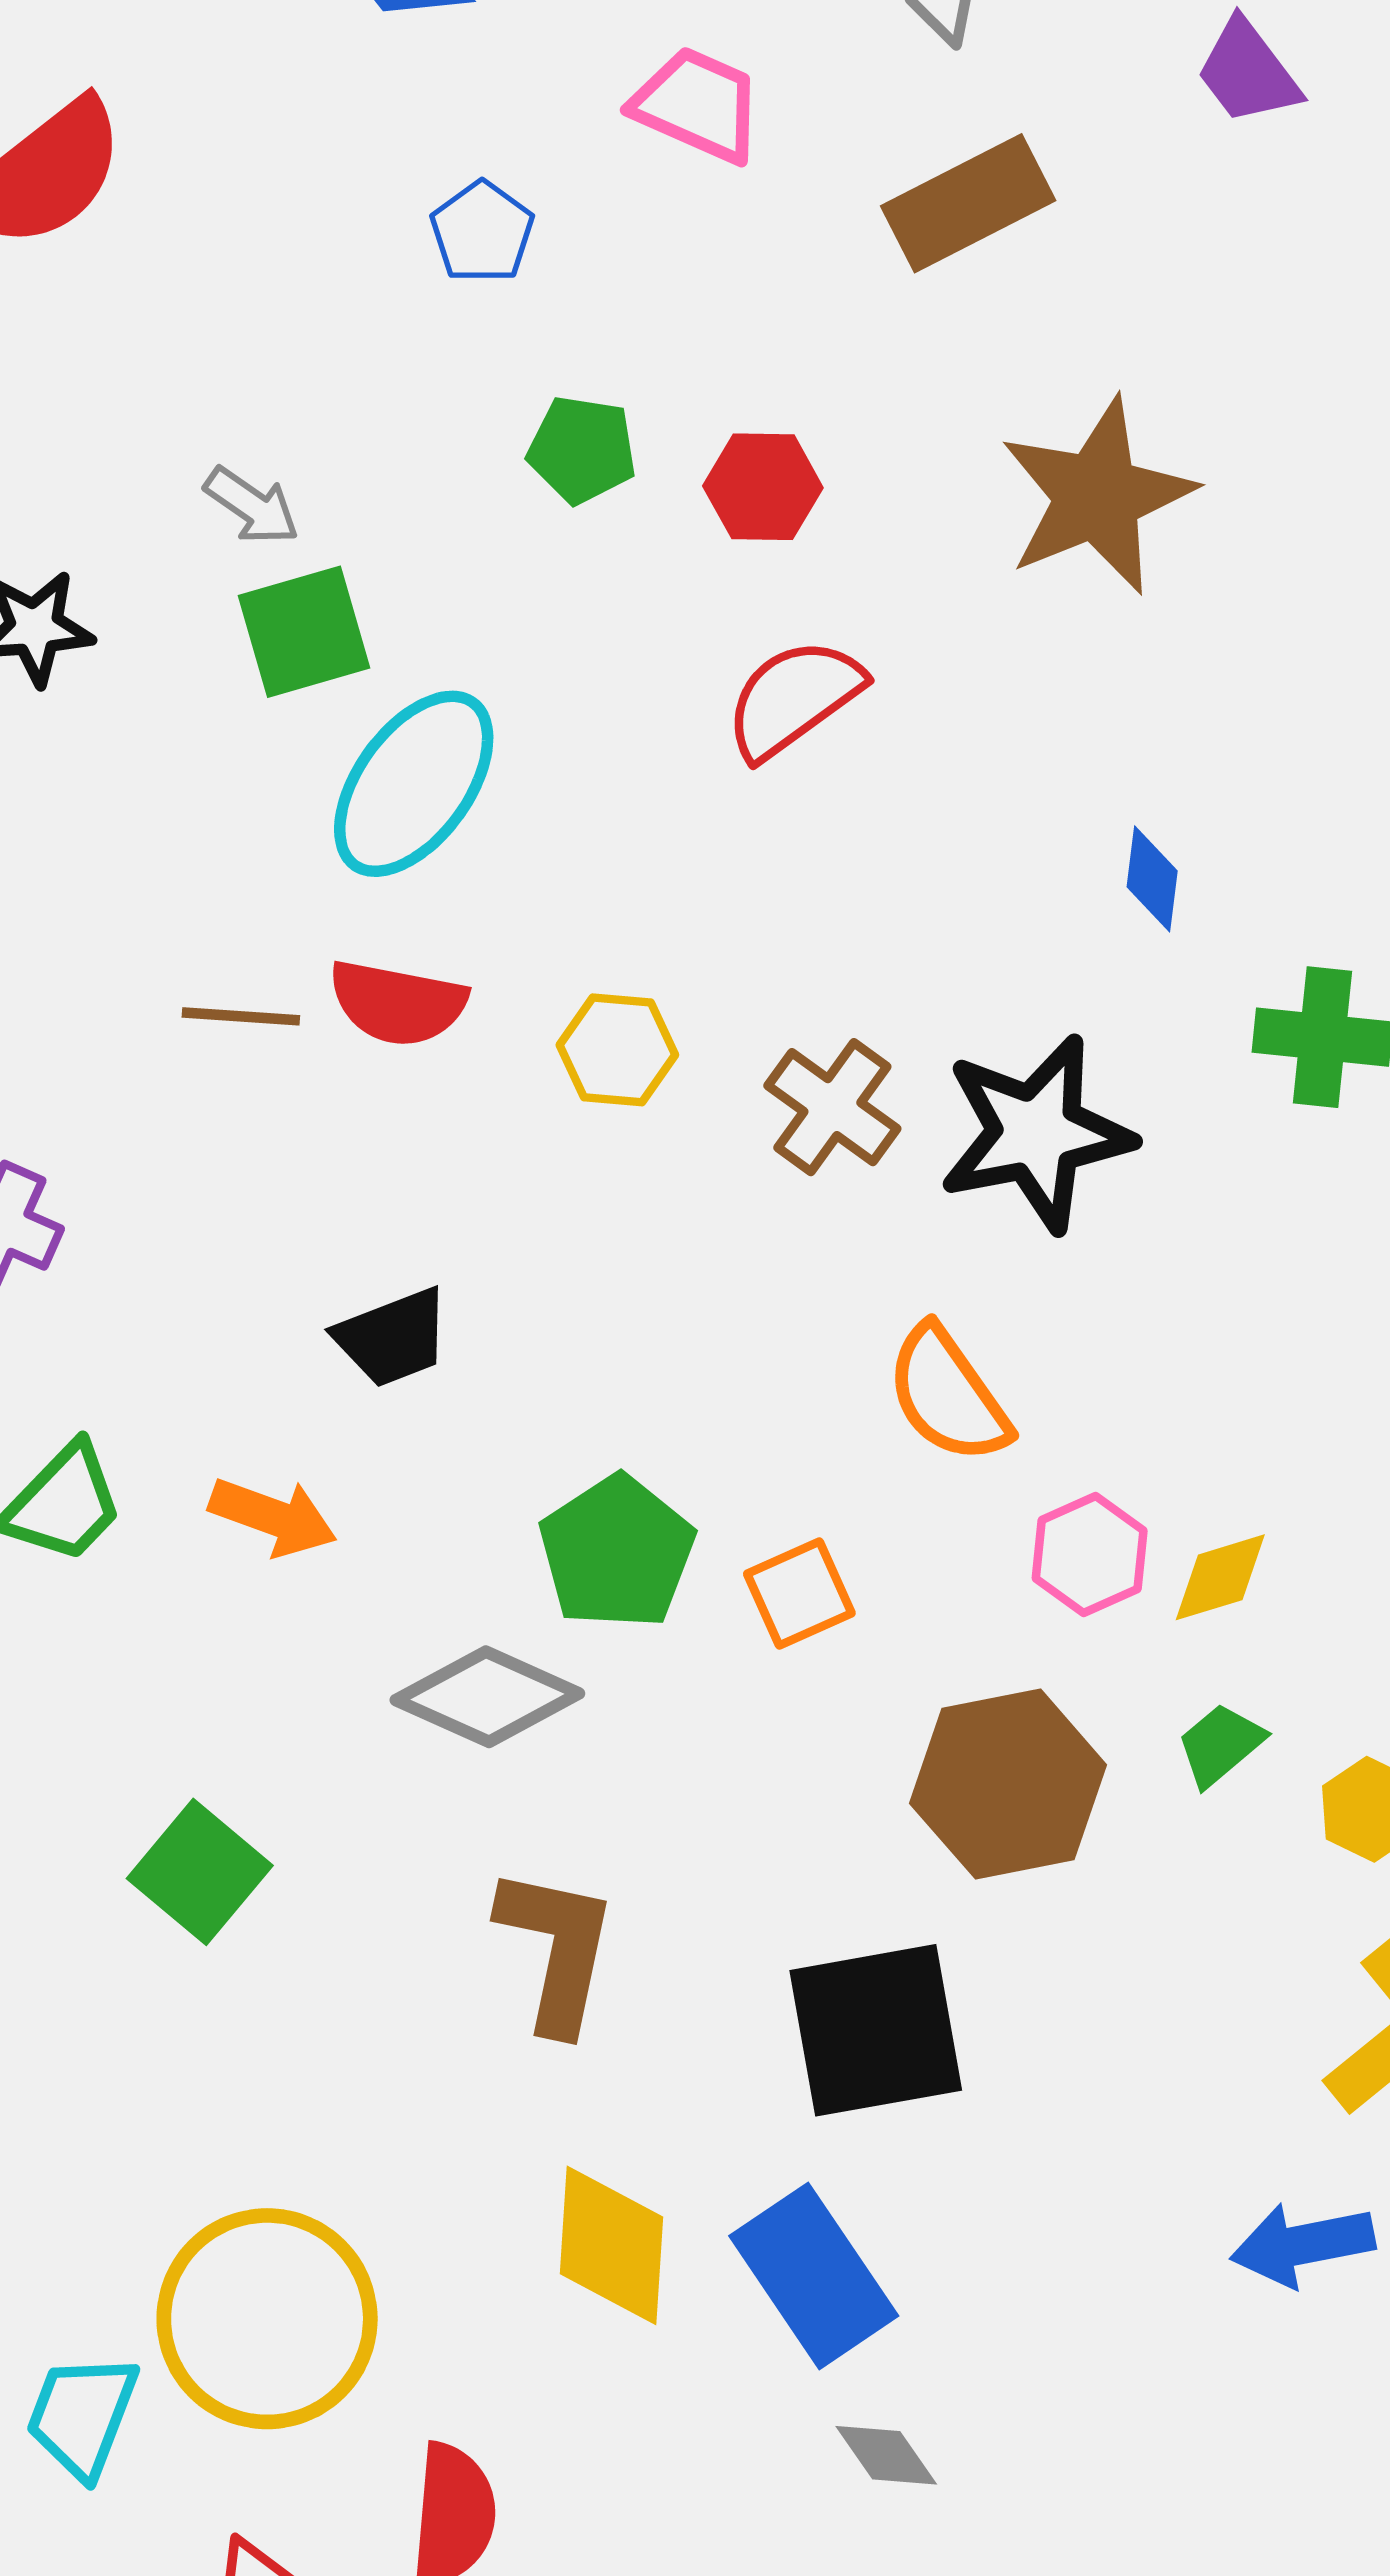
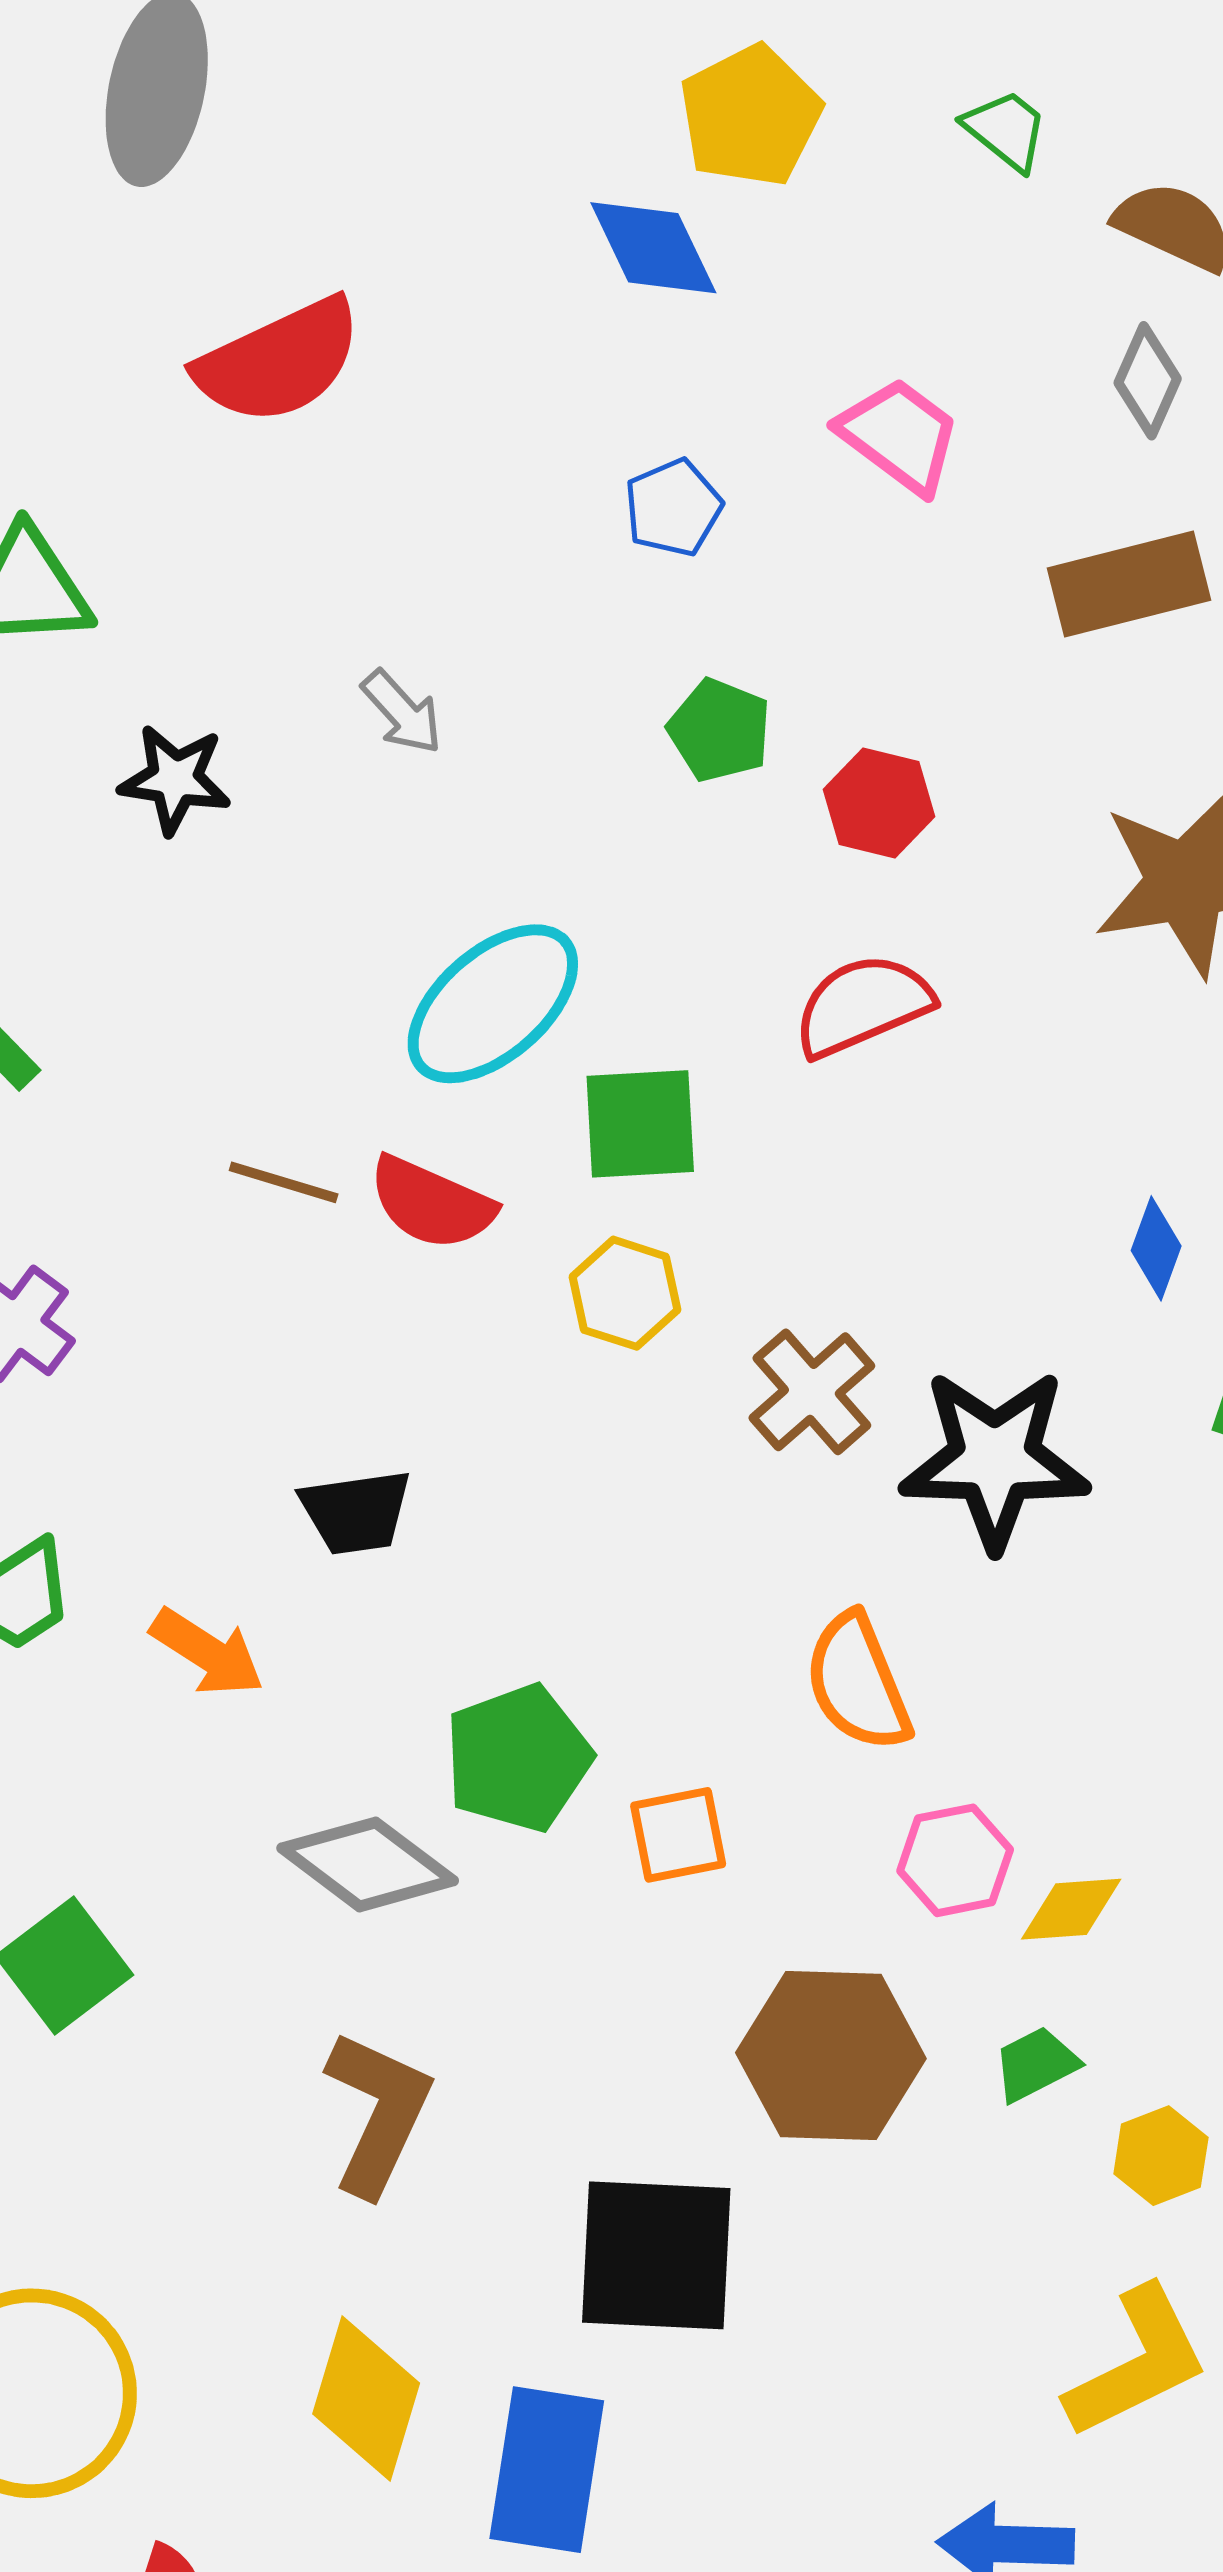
green square: (304, 632) -> (640, 1124), moved
blue rectangle: (814, 2276) -> (547, 2470), turned 30

